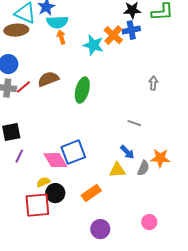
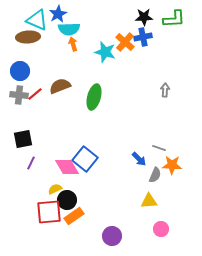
gray line: (134, 123) -> (159, 148), moved
blue square: (73, 152) -> (85, 159), turned -30
yellow triangle: (117, 170) -> (149, 201), moved
orange rectangle: (91, 193) -> (74, 216), moved

